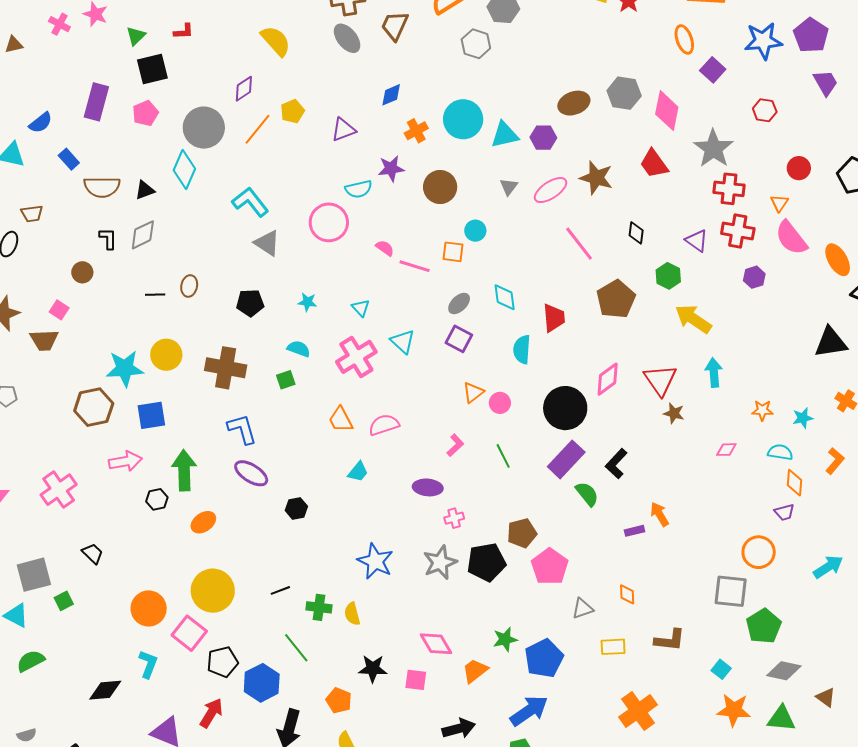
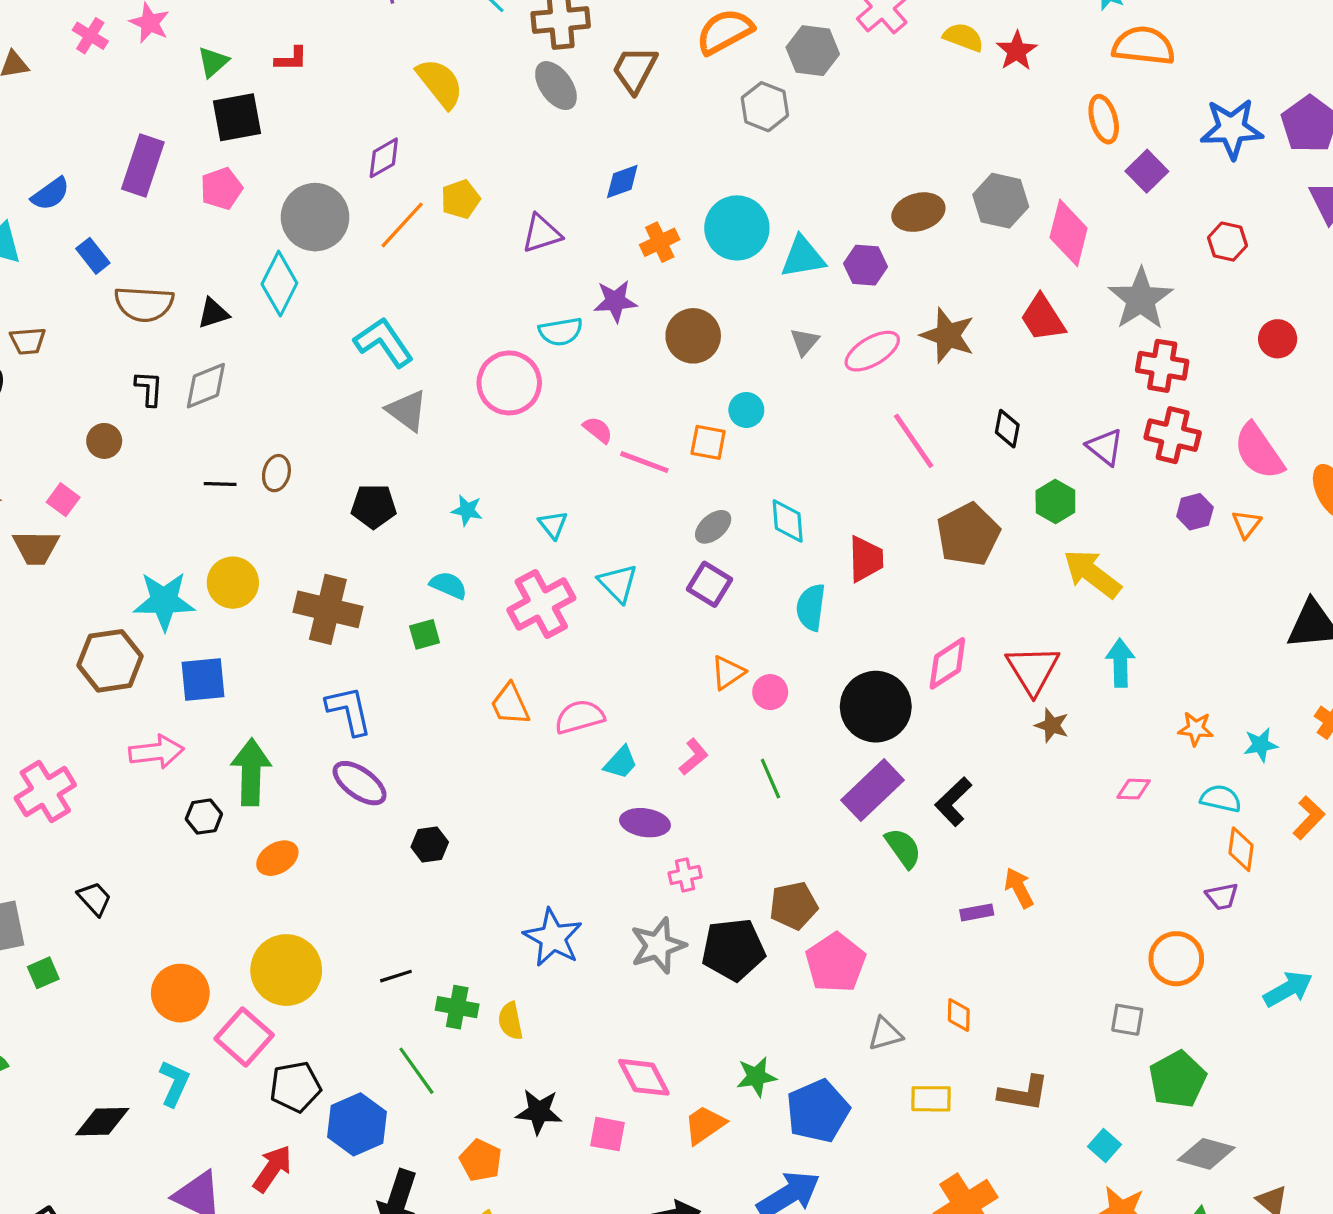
orange triangle: (779, 203) -> (1246, 524), moved
cyan trapezoid: (358, 472) -> (621, 763), moved
gray square: (731, 591) -> (1127, 1020), size x0.6

